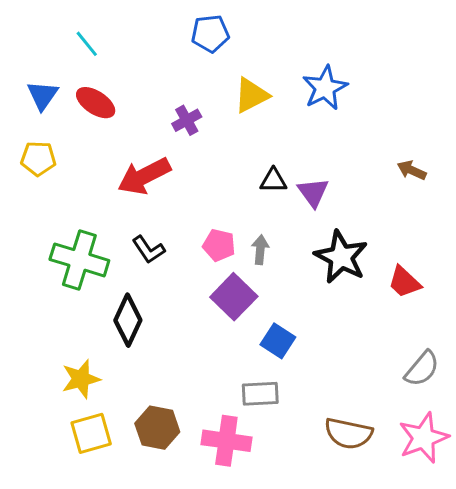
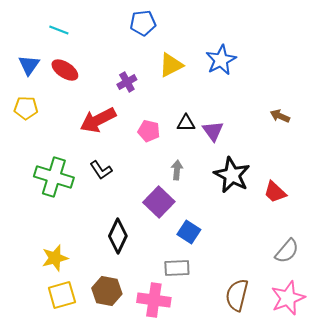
cyan line: (87, 44) -> (59, 30), turned -30
pink pentagon: (219, 245) -> (149, 131), moved
black diamond: (128, 320) -> (118, 236), moved
brown semicircle: (348, 433) -> (237, 295), turned 92

